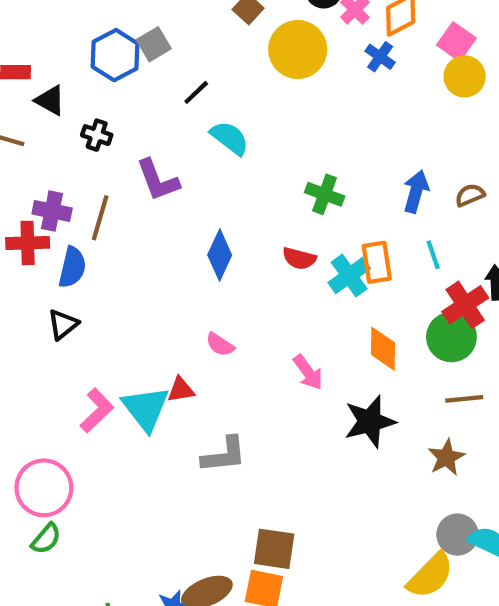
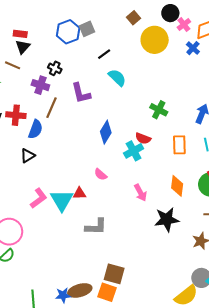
black triangle: (50, 100) -> (23, 47), moved, turned 35
purple cross: (52, 211) -> (40, 85), moved
cyan cross: (349, 276) -> (134, 151), moved

